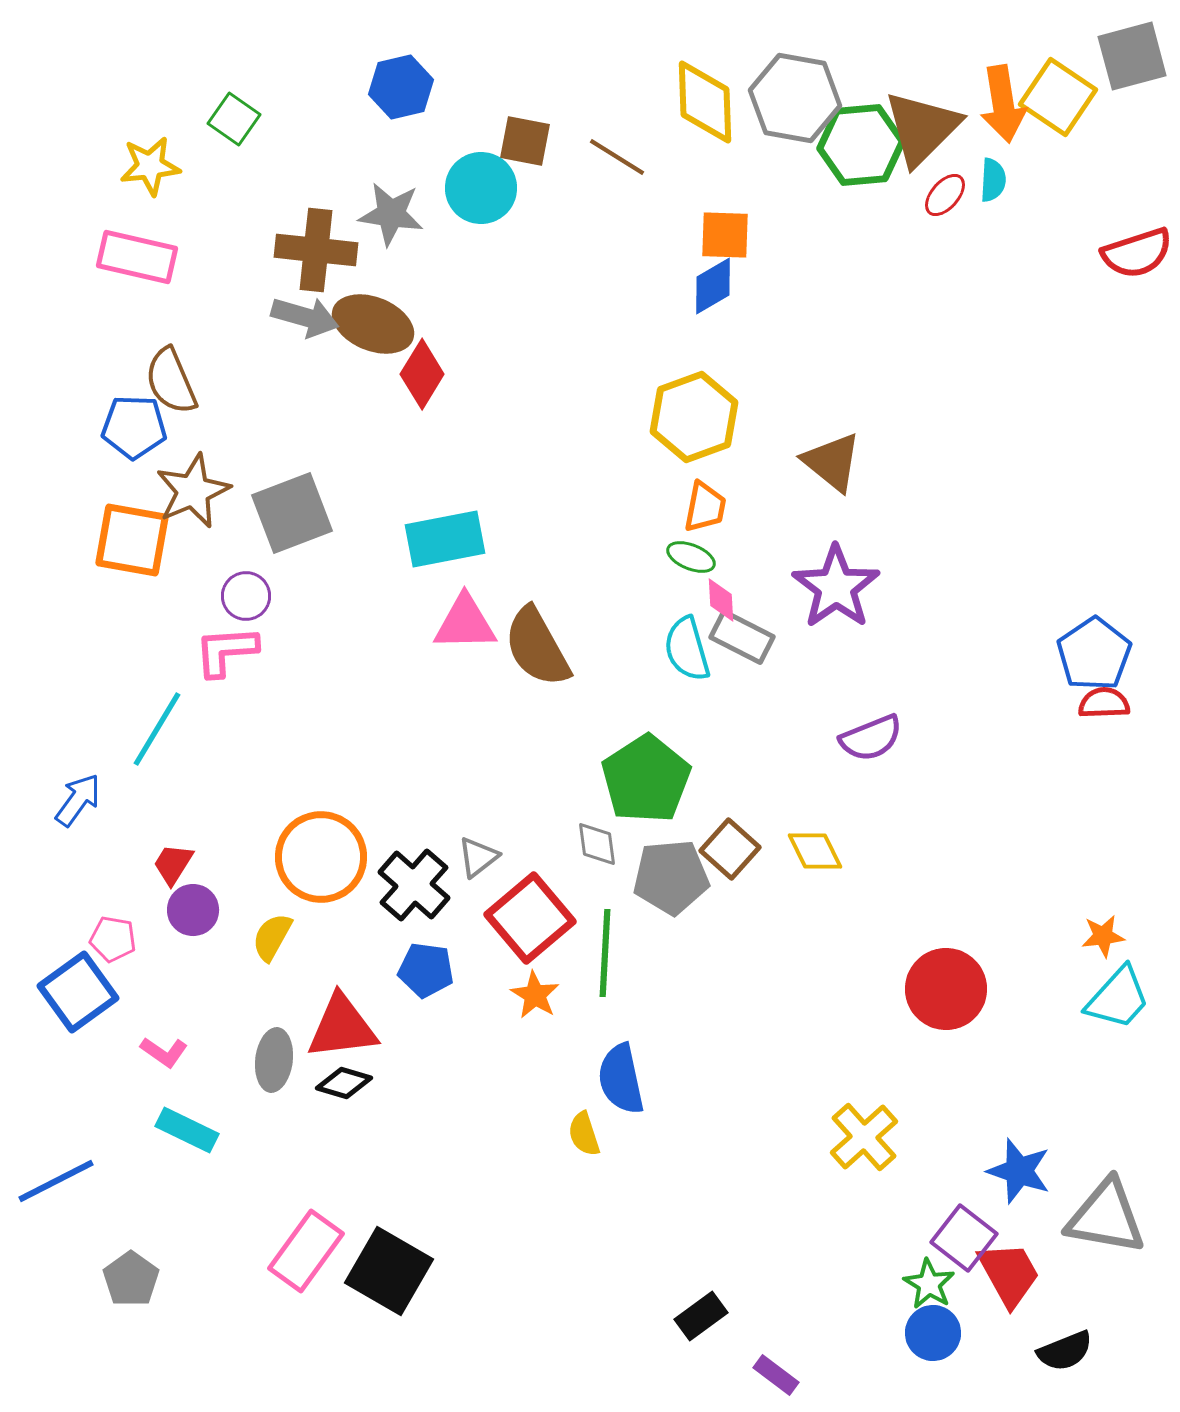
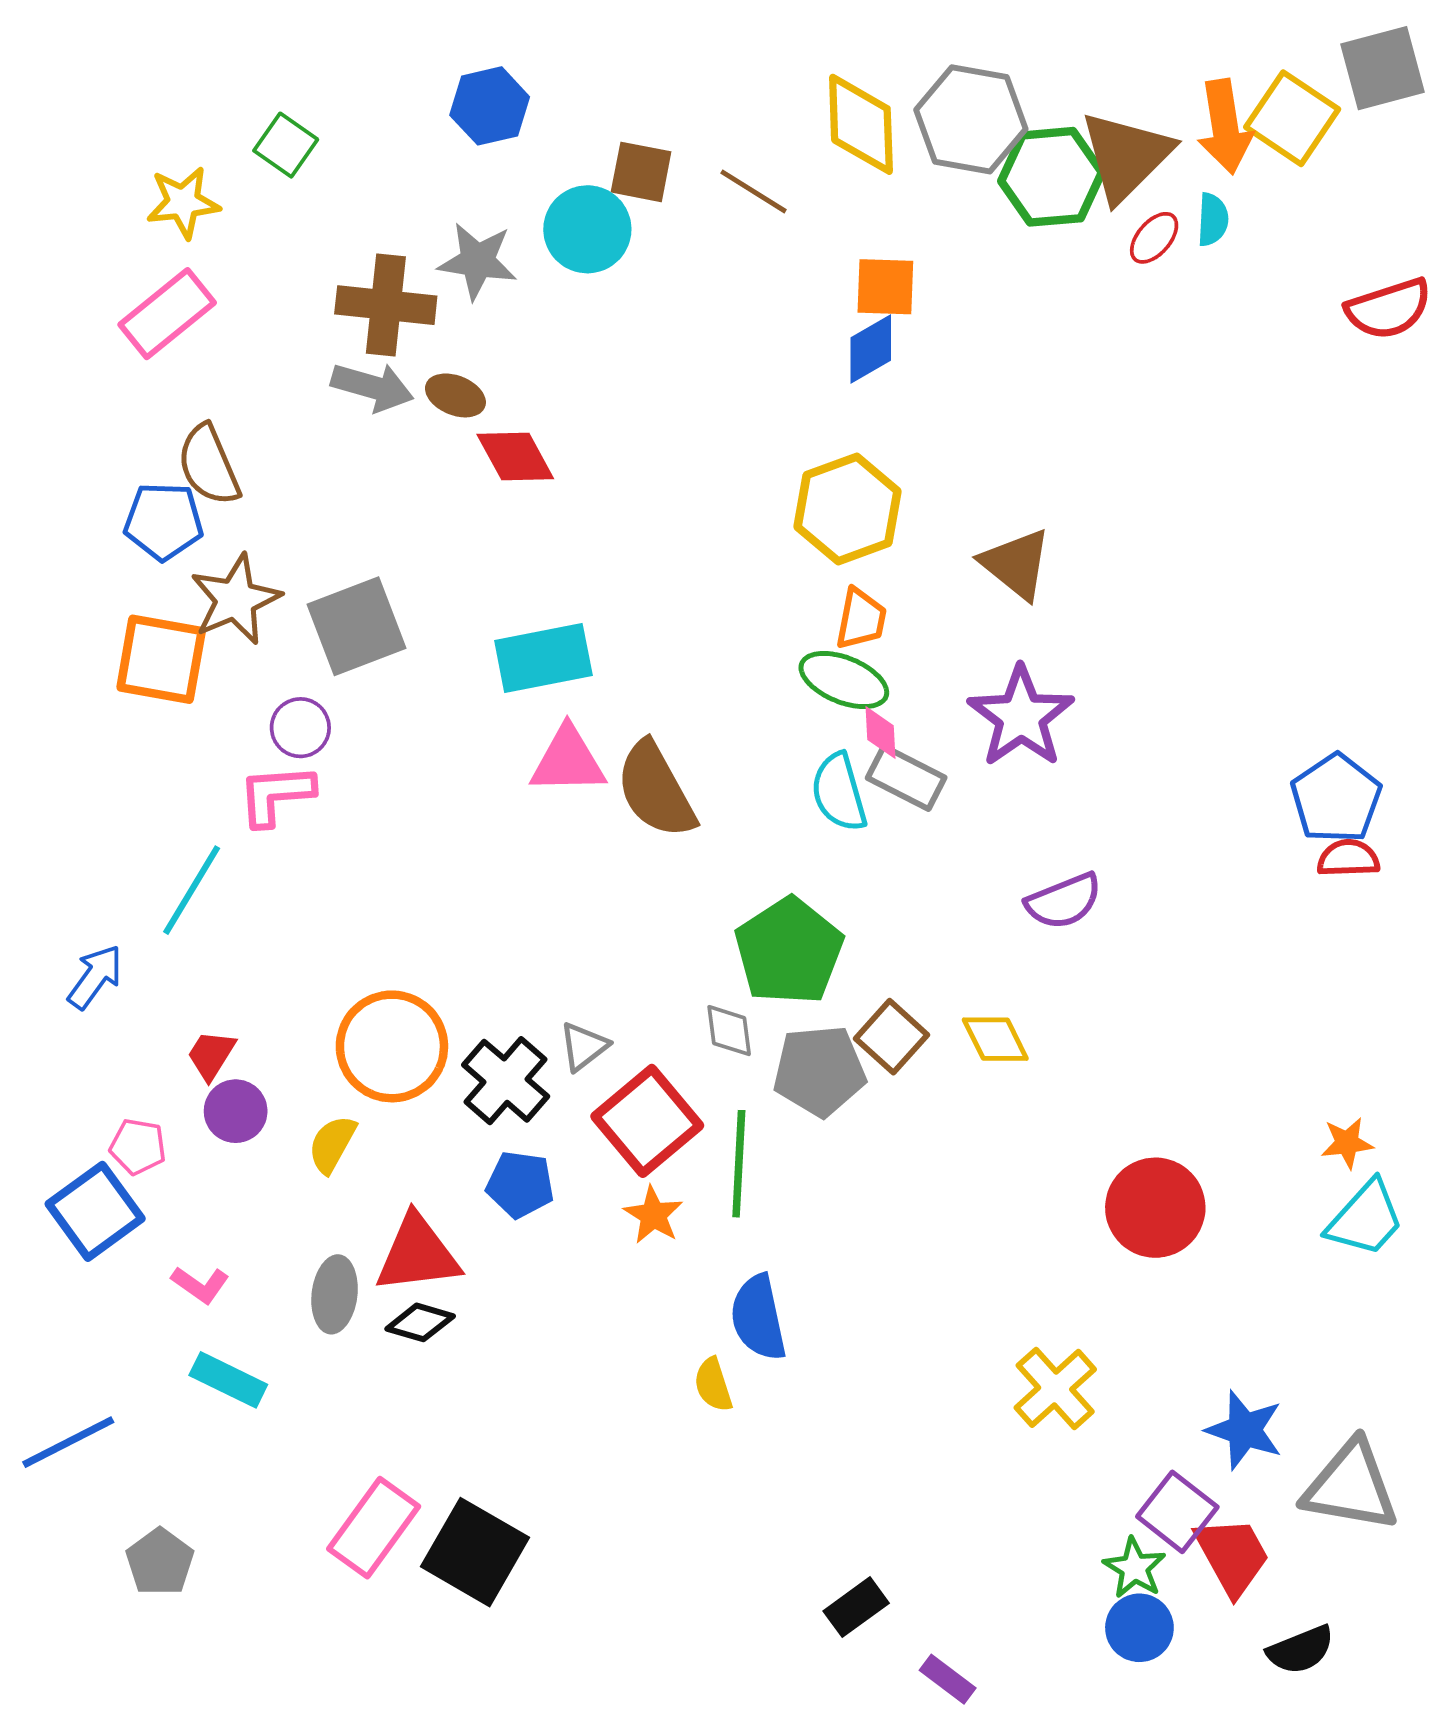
pink rectangle: (137, 257) -> (167, 314), turned -52
brown ellipse: (373, 324) -> (455, 395), size x0.6
red diamond: (422, 374) -> (515, 456), turned -60
green ellipse: (691, 557) -> (844, 680), size x1.5

